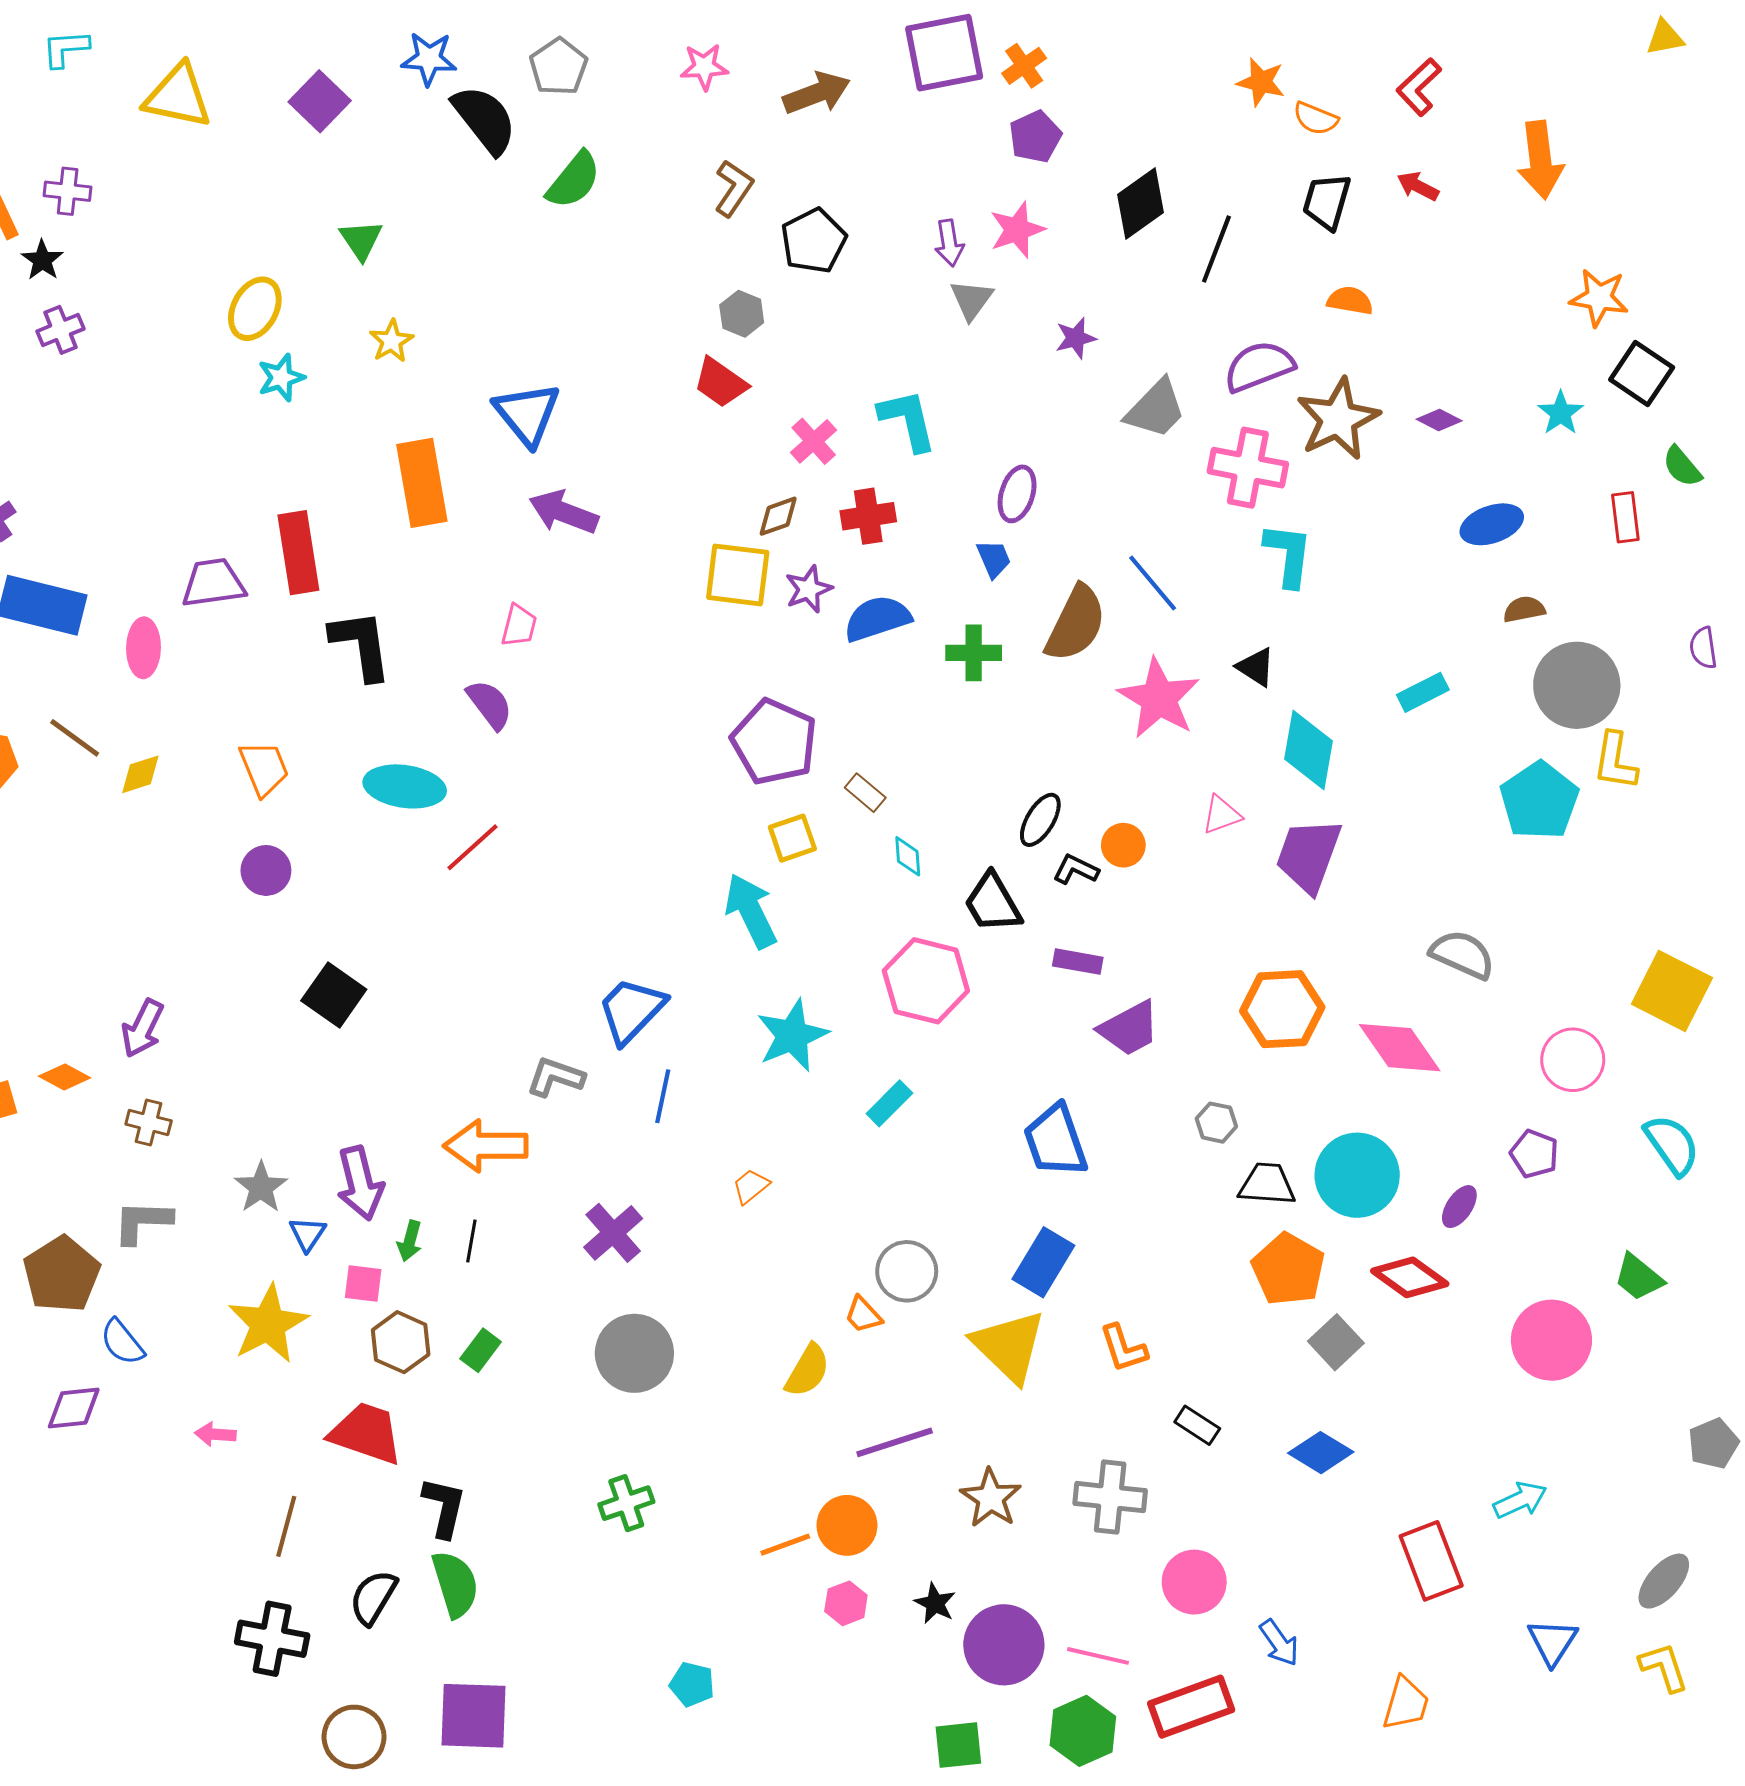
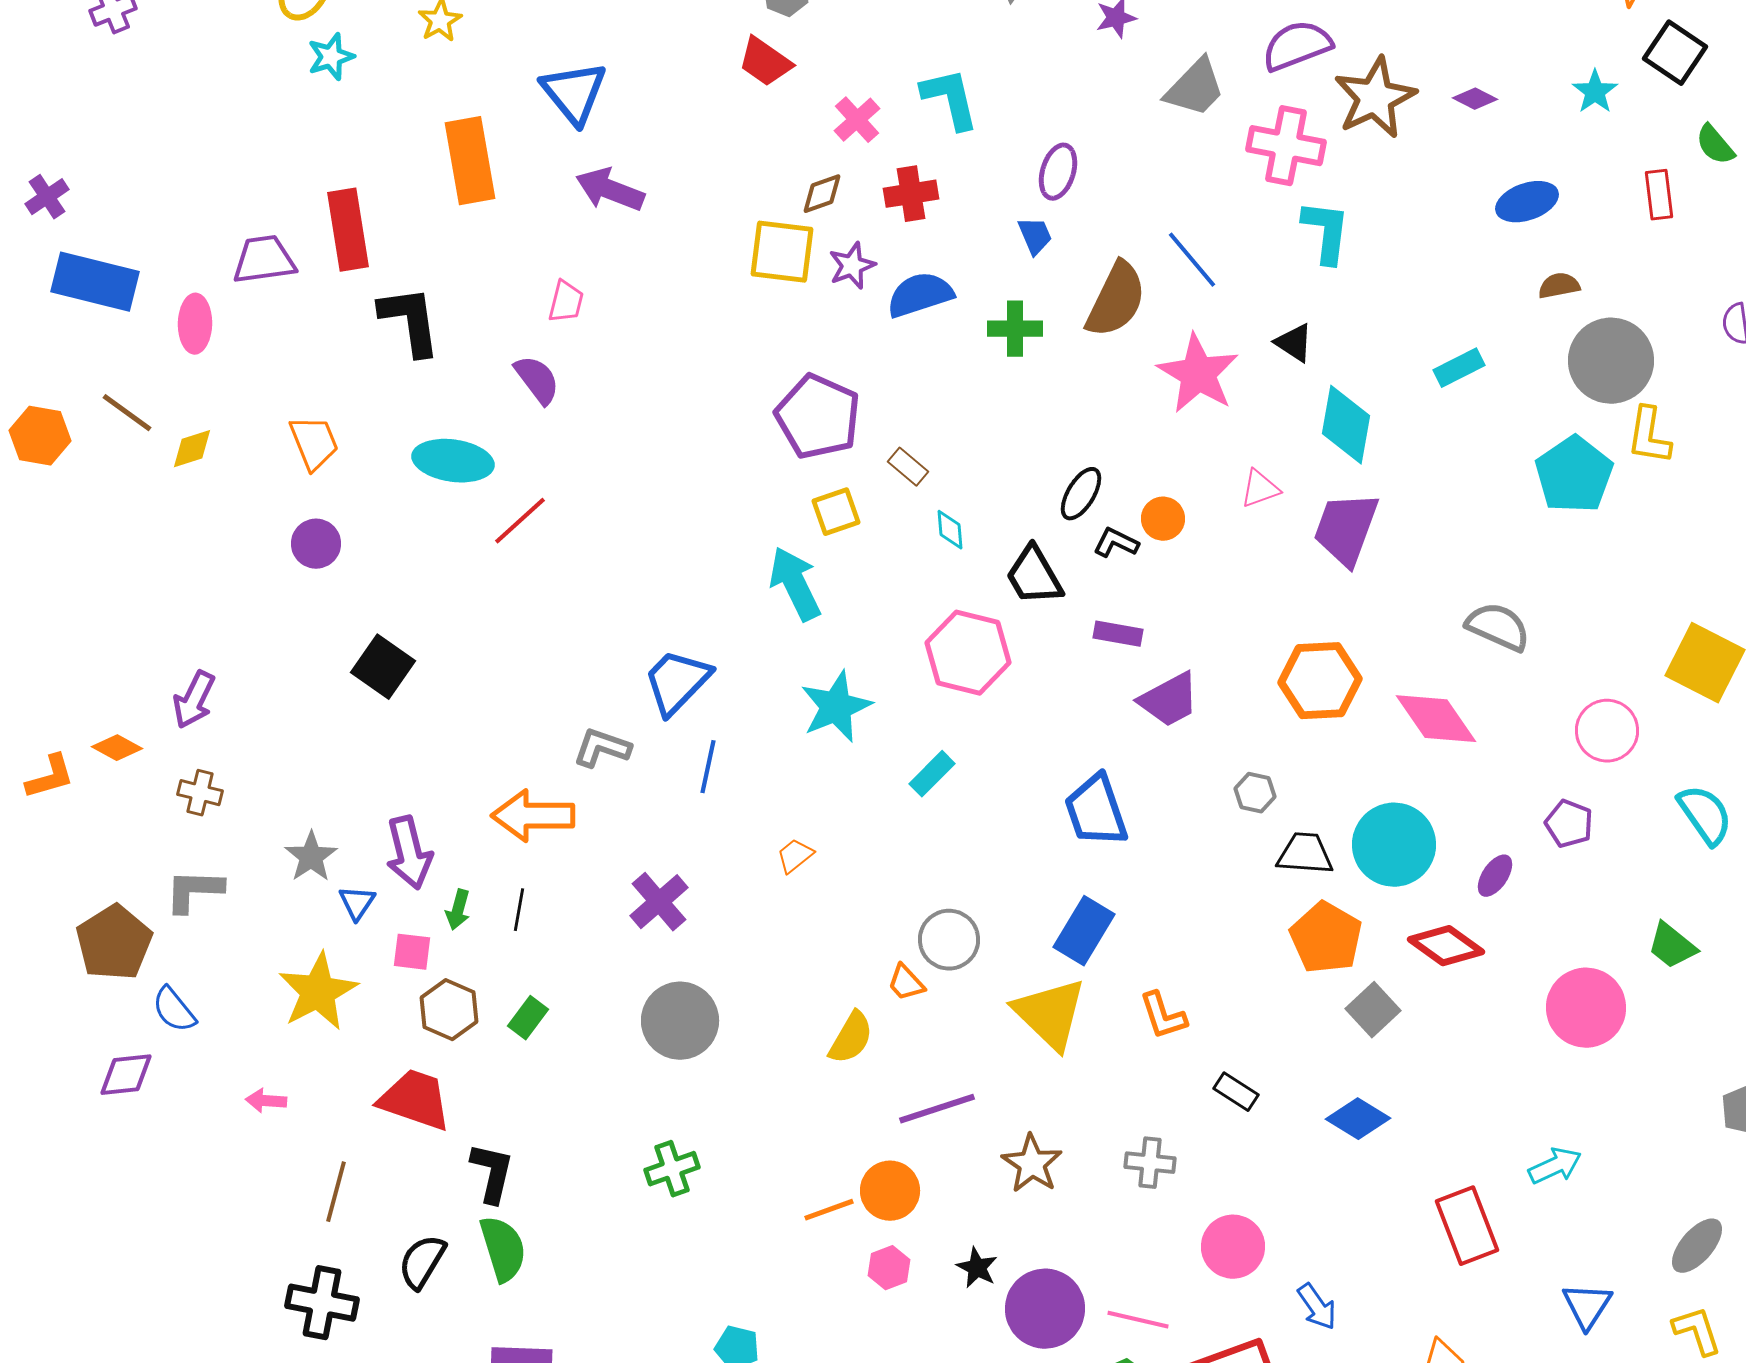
gray cross: (1110, 1497) -> (1150, 1163), size x0.7

